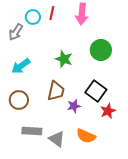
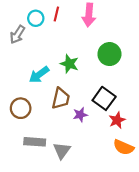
cyan arrow: (21, 66) -> (39, 75), moved
orange semicircle: (86, 136) -> (124, 147), moved
gray triangle: (57, 139) -> (62, 150), turned 30

